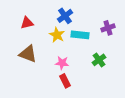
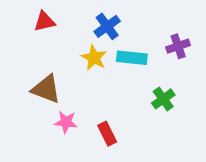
red triangle: (27, 23) -> (44, 21), moved
pink star: (62, 63) -> (66, 122), moved

